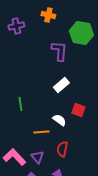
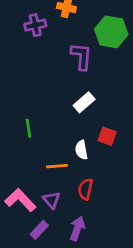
purple cross: (16, 26) -> (35, 25), moved
white semicircle: (59, 120) -> (81, 150), turned -136

